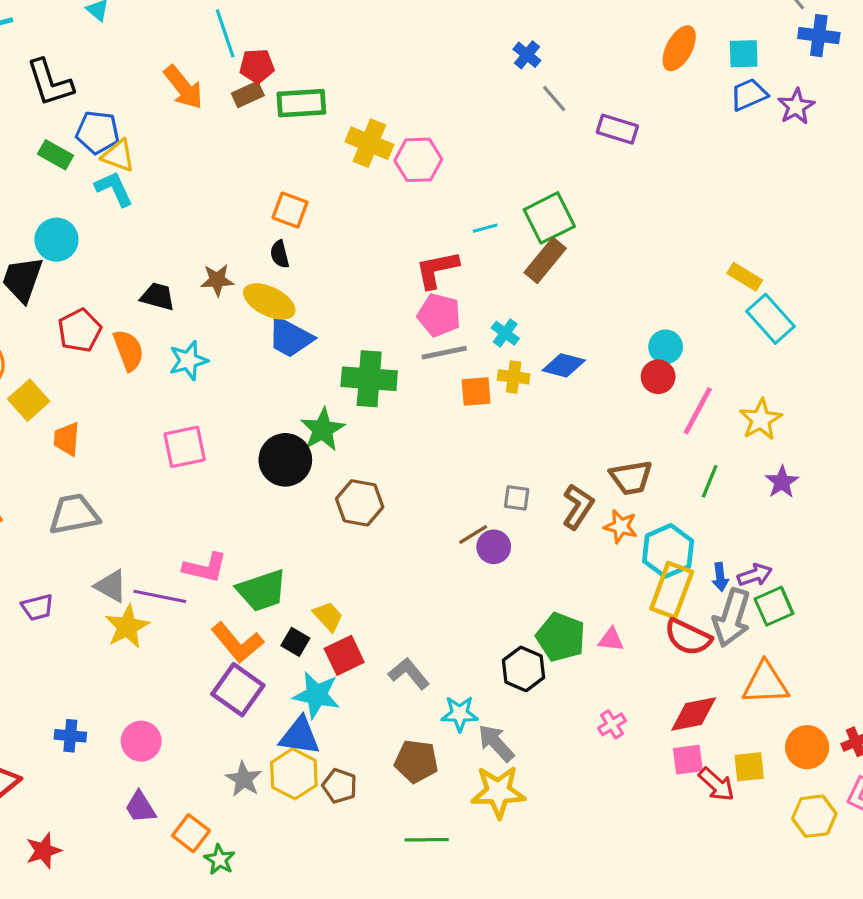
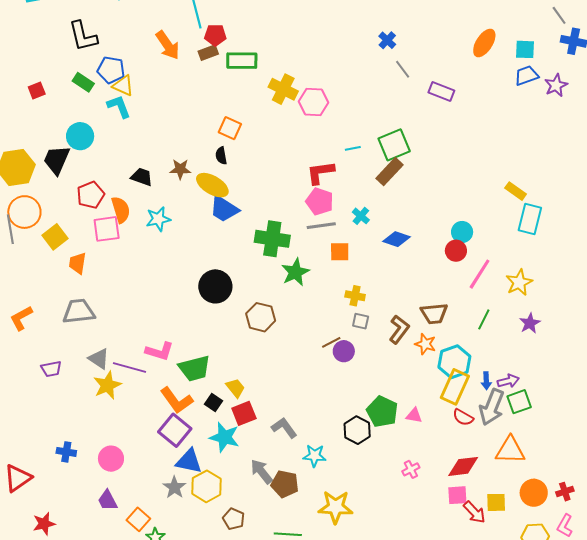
cyan rectangle: (770, 319) -> (530, 219), turned 52
yellow cross: (514, 377) -> (355, 296), moved
green star: (323, 430) -> (295, 272), moved
pink square: (185, 447) -> (107, 229), moved
red semicircle: (688, 637) -> (463, 417), size x0.7
blue triangle: (300, 736) -> (189, 461), moved
gray arrow: (496, 743) -> (261, 472), moved
brown pentagon: (340, 786) -> (234, 519), moved

